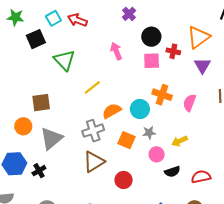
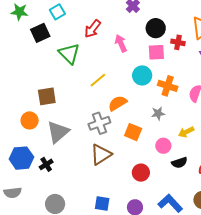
red arrow: (77, 20) -> (93, 29), moved, turned -72
cyan circle: (140, 109) -> (142, 75), moved
gray star: (149, 133) -> (158, 113), moved
red circle: (124, 180) -> (141, 173), moved

